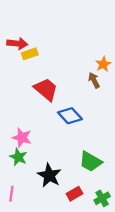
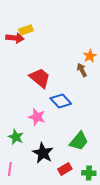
yellow rectangle: (30, 54) -> (26, 30), moved
pink star: (22, 138) -> (37, 117), moved
green trapezoid: (91, 162) -> (79, 141), turned -80
green cross: (102, 198) -> (89, 173), turned 32

